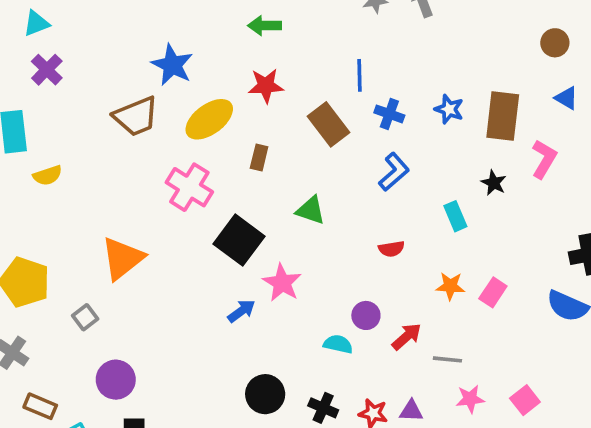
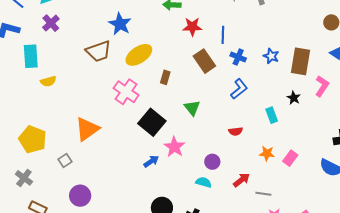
red star: (266, 86) -> (192, 27), moved
green triangle: (311, 210) -> (192, 108), turned 30
purple circle: (366, 315) -> (212, 162), moved

